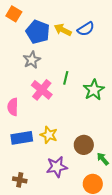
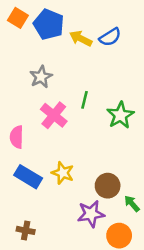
blue pentagon: (38, 32) -> (49, 24), moved
blue rectangle: (22, 138) -> (28, 177), turned 40
purple star: (57, 167) -> (91, 214), moved

